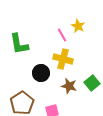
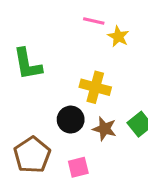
pink line: (62, 35) -> (94, 21), moved, turned -48
black circle: (41, 73) -> (71, 120), moved

